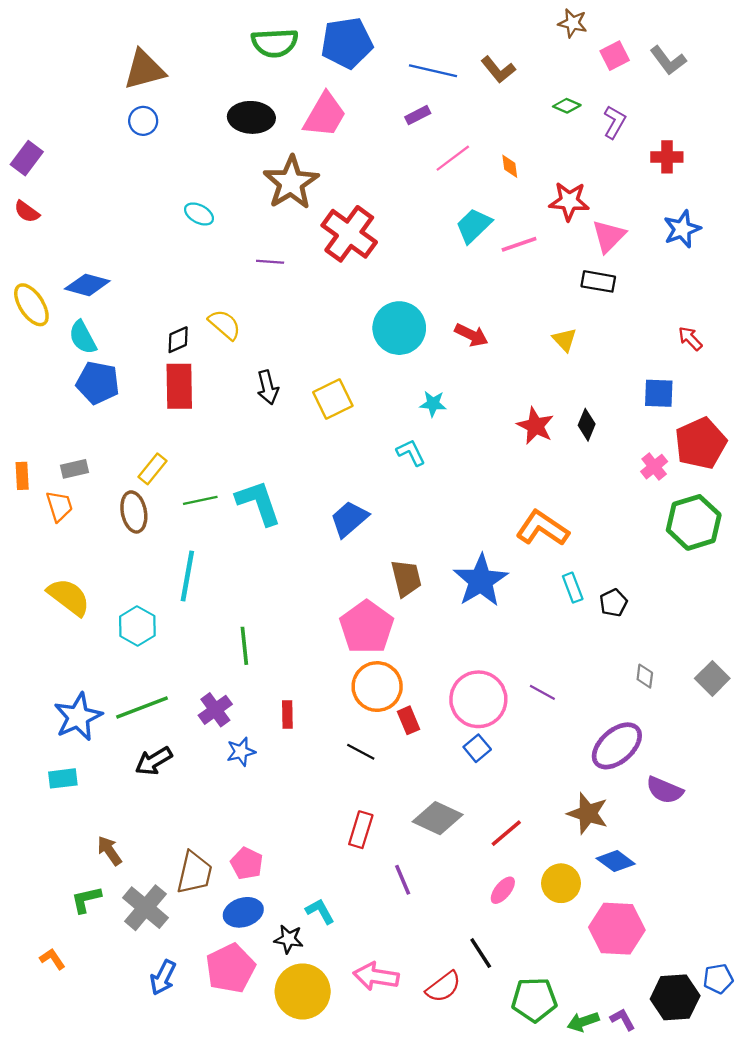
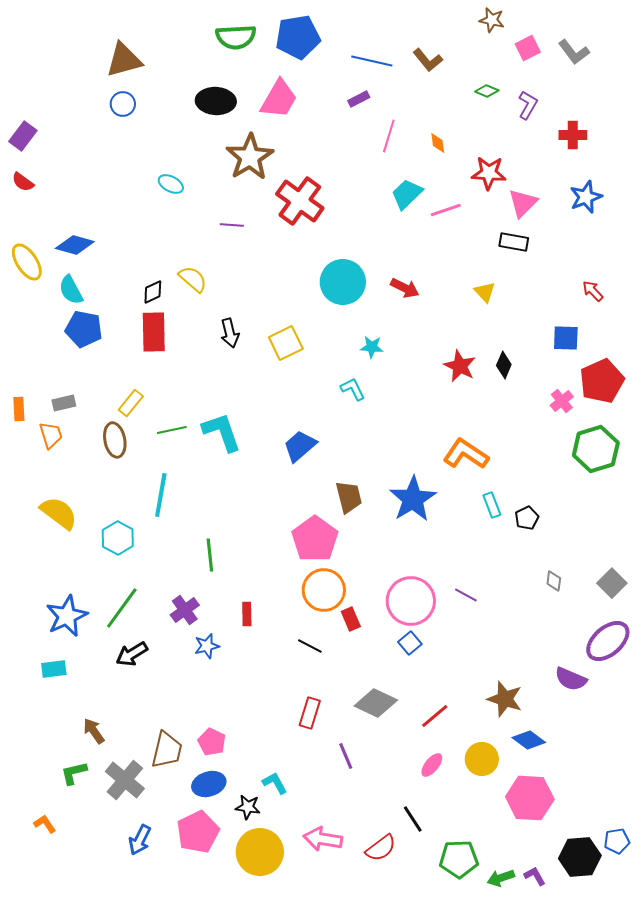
pink line: (453, 158) -> (389, 136), turned -36
green line: (142, 707) -> (122, 608), turned -33
purple ellipse: (617, 746) -> (608, 641), moved

